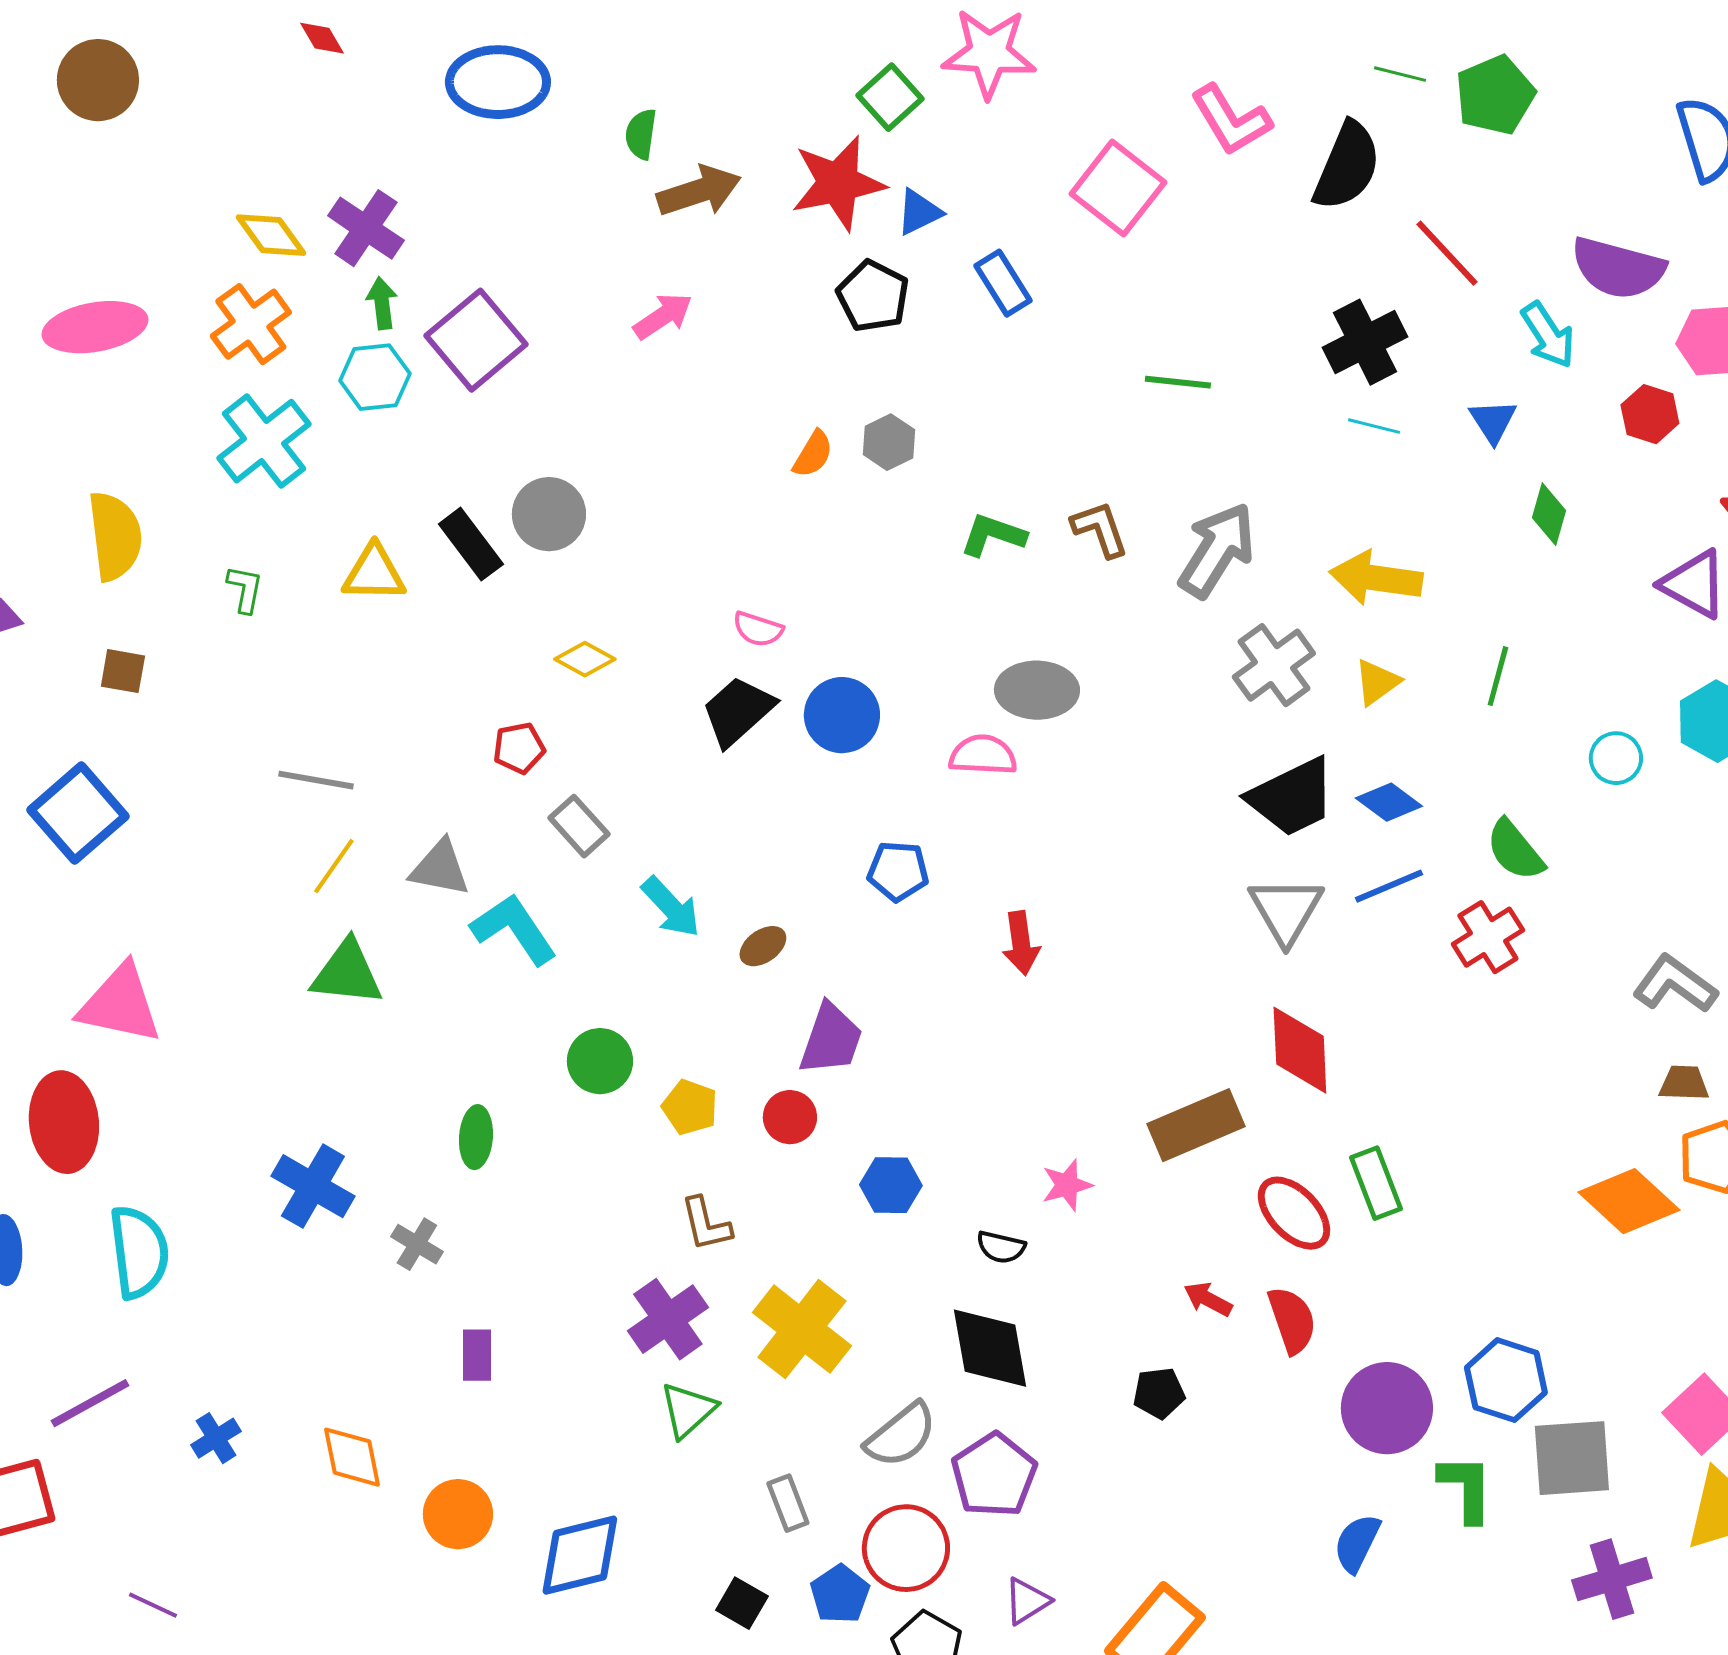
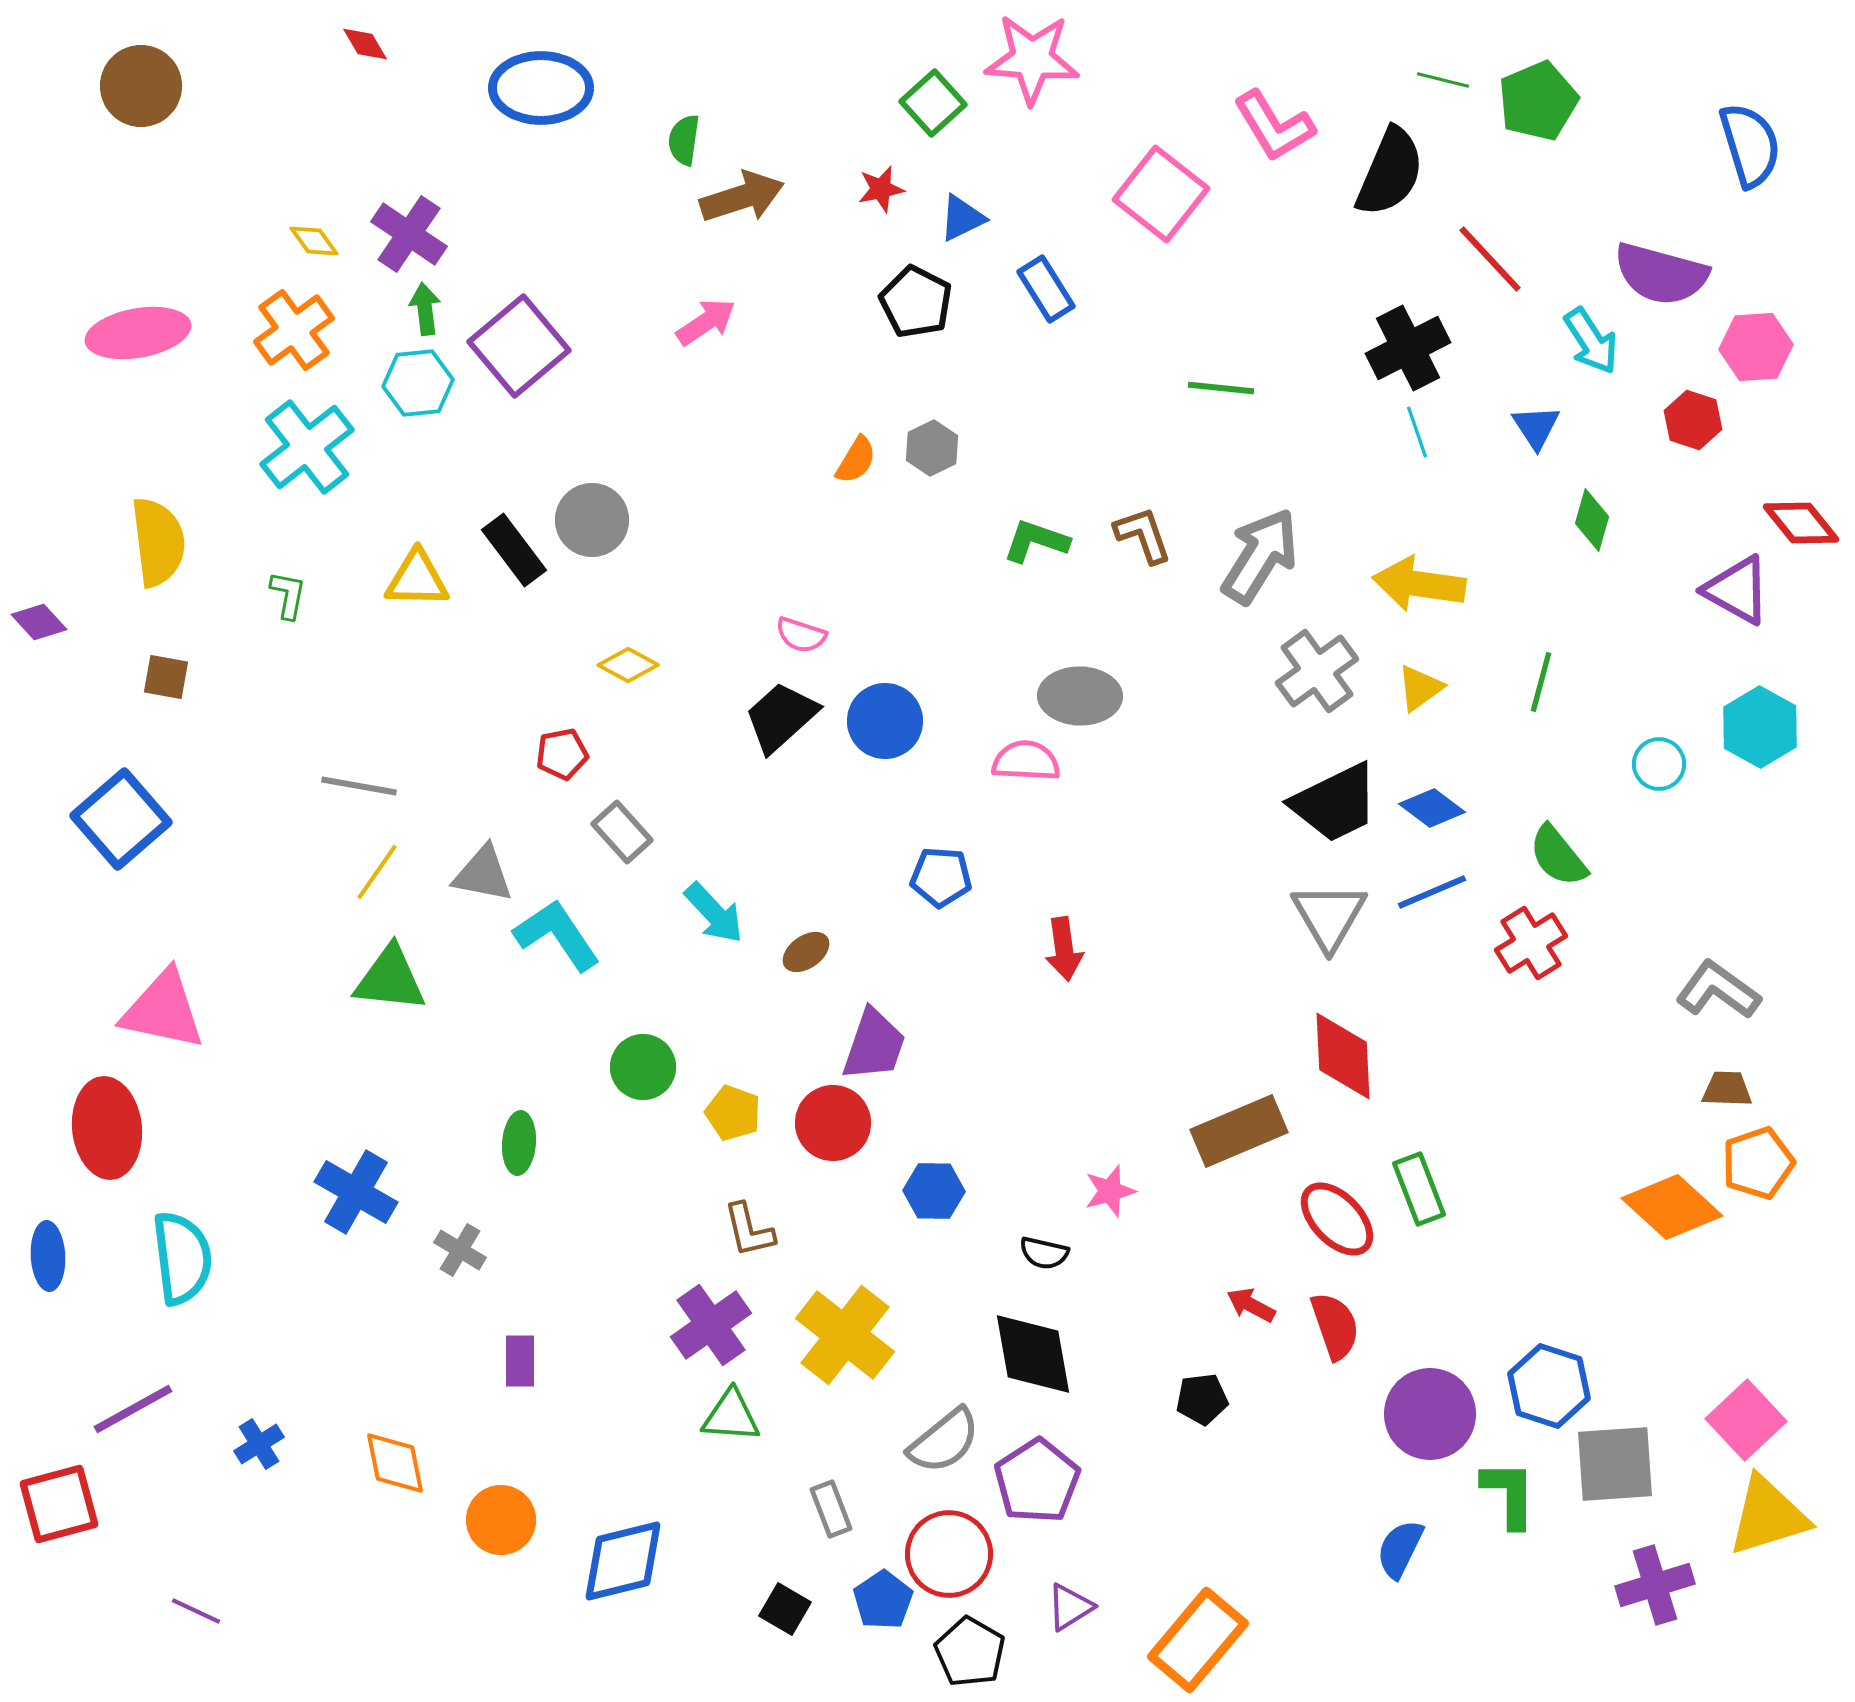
red star: (838, 183) -> (881, 189), size x0.5
yellow diamond: (271, 235) -> (314, 241), size x0.7
cyan line: (1374, 426) -> (1417, 432), turned 57
red circle: (790, 1117) -> (833, 1123), size x1.4
green triangle: (688, 1410) -> (731, 1416), turned 46

